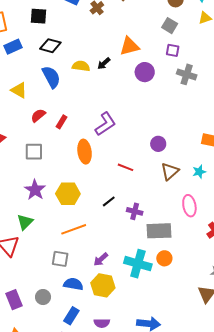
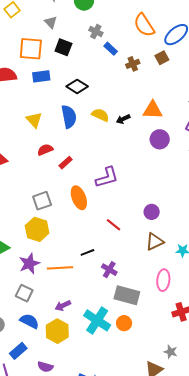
black square: (39, 16) -> (63, 47), moved
gray square: (34, 152) -> (42, 201), moved, turned -36
orange ellipse: (85, 152) -> (79, 198), turned -30
purple star: (35, 190) -> (29, 264), moved
yellow hexagon: (68, 194) -> (37, 229), moved
orange line: (74, 229) -> (60, 268), moved

